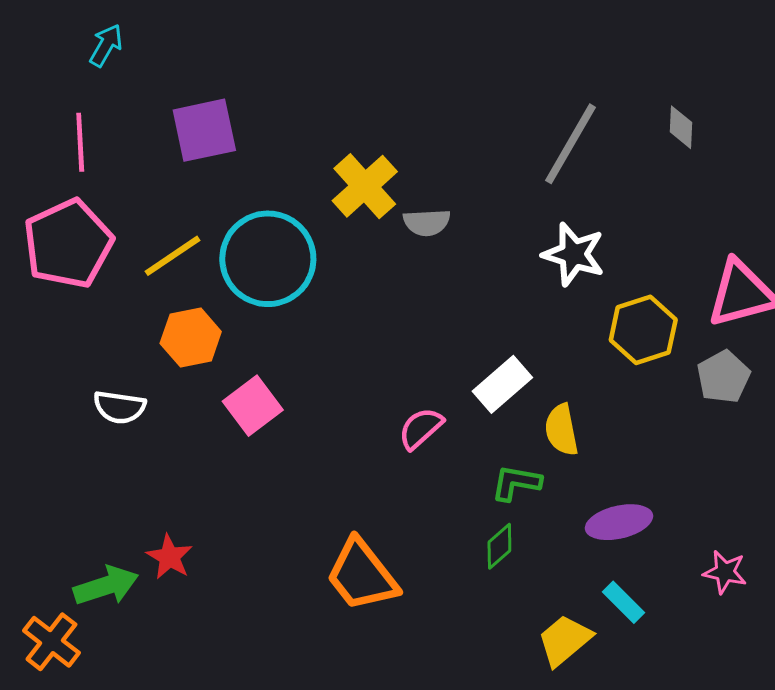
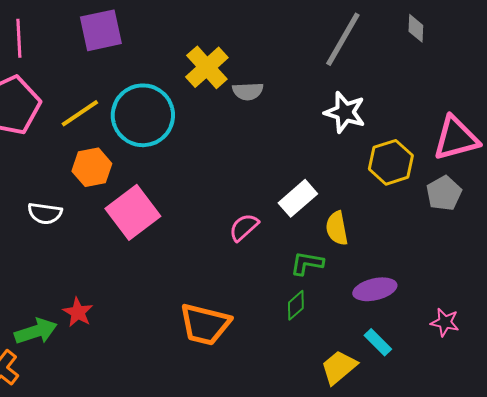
pink square: (253, 406) -> (133, 212), size x1.4
orange trapezoid: (362, 575) -> (205, 324), turned -38

